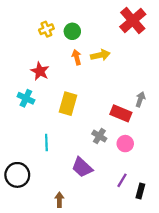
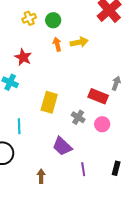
yellow rectangle: (68, 104) -> (49, 102), moved
cyan line: (46, 143) -> (19, 126), moved
purple line: (122, 180) -> (83, 169), moved, turned -40

